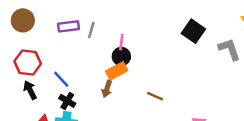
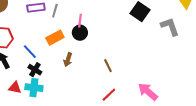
orange rectangle: (117, 71) -> (55, 38), moved
brown line: (155, 96) -> (108, 66), turned 40

